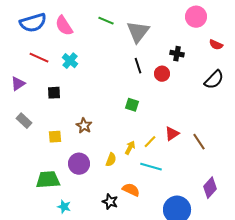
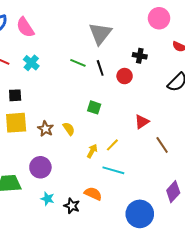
green line: (106, 21) -> (78, 63), moved
red triangle: (172, 134) -> (142, 122), moved
yellow square: (55, 137) -> (16, 123), moved, size x1.6
yellow semicircle: (111, 160) -> (69, 129), moved, turned -56
cyan star: (64, 207) -> (47, 199), moved

